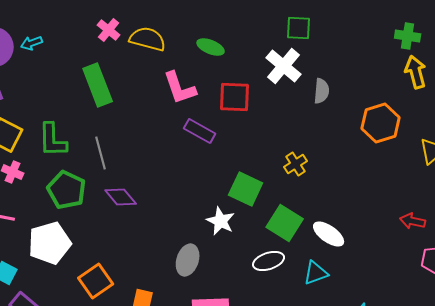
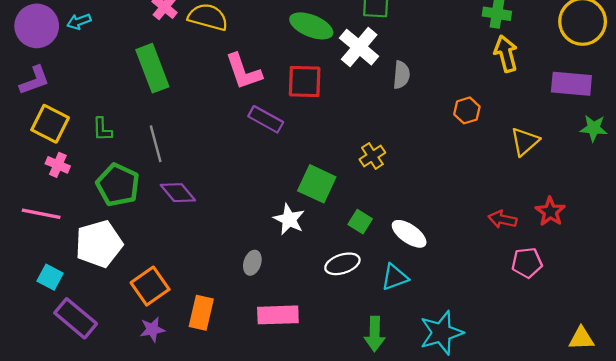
green ellipse: (211, 47) -> (311, 26), moved, size x1.4
orange hexagon: (381, 123) -> (467, 110), size x0.6
green L-shape: (53, 140) -> (102, 129), size x0.6
green square: (285, 223) -> (360, 222), size x0.6
gray ellipse: (188, 260) -> (252, 263), size x0.7

